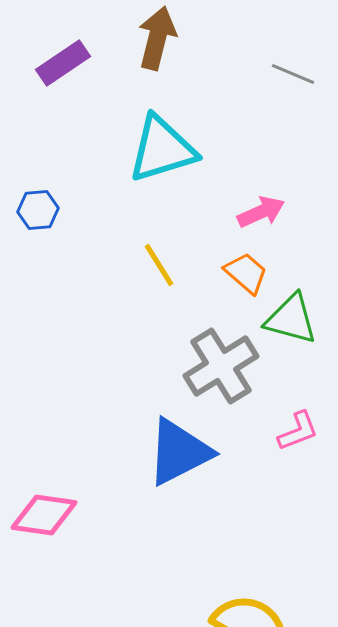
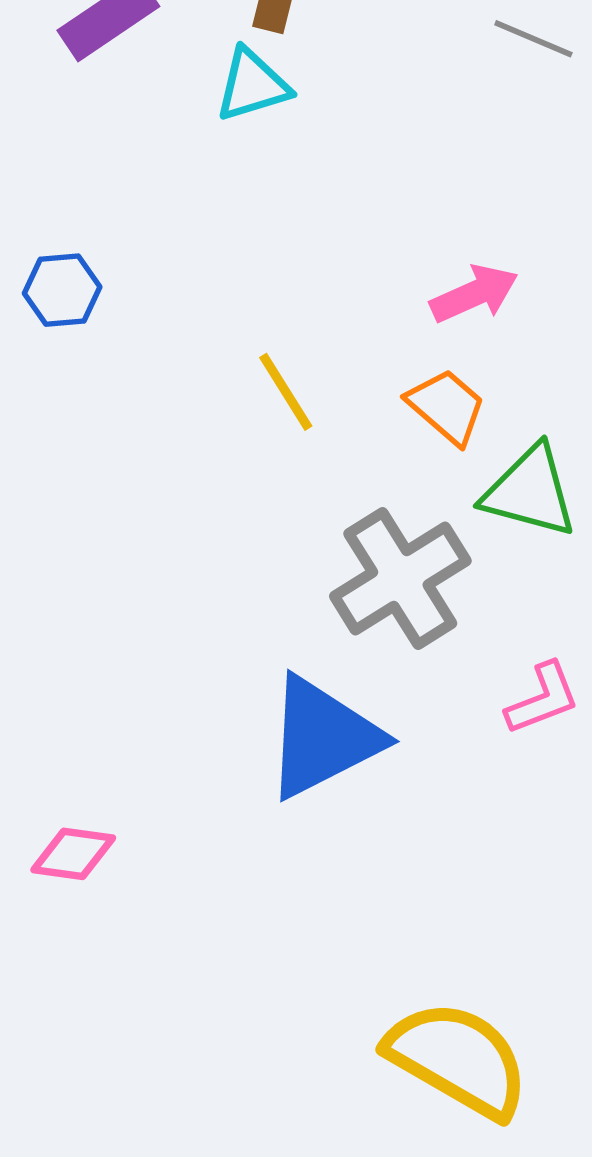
cyan triangle: (162, 149) -> (252, 85), moved, size x0.6
pink diamond: (44, 515) -> (73, 854), size x0.7

